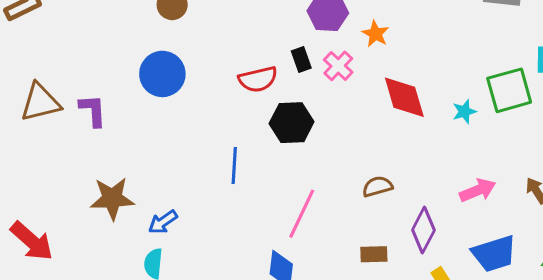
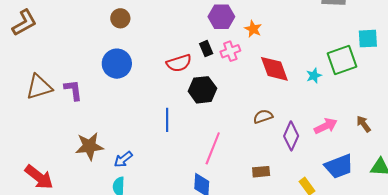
pink cross: (338, 66) -> (230, 51), turned 30
brown semicircle: (377, 186) -> (263, 116), moved
purple diamond: (423, 230) -> (291, 136), moved

